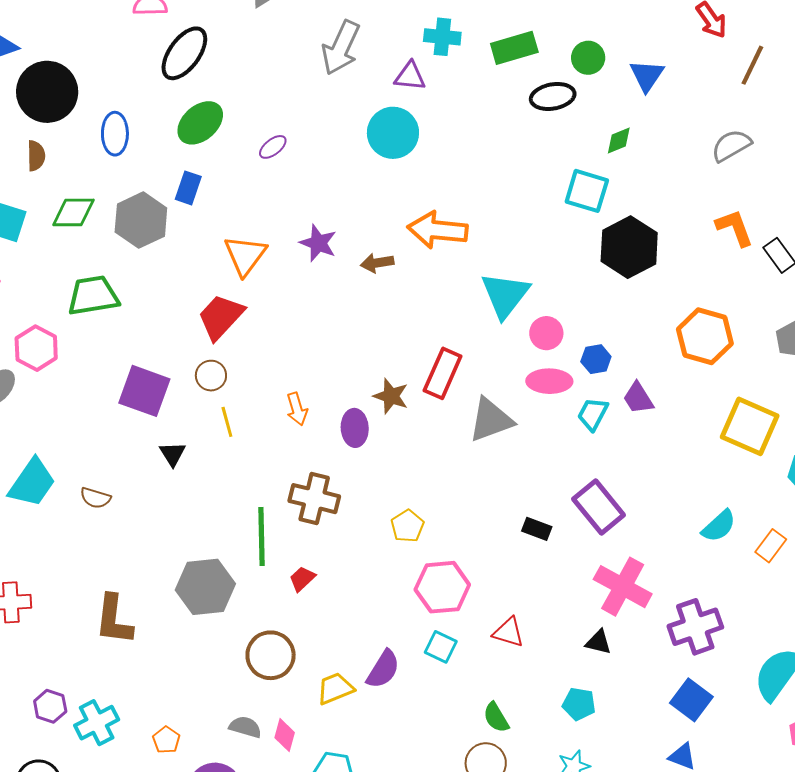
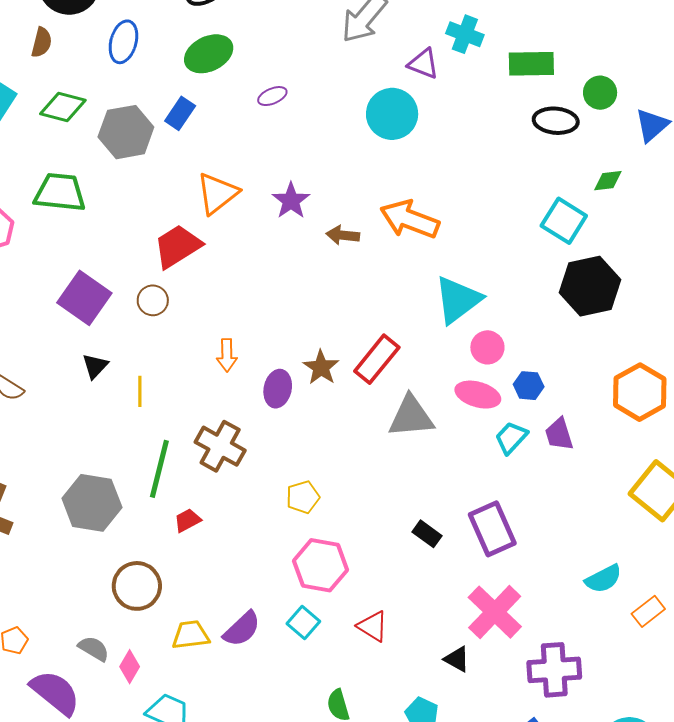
yellow line: (227, 422) -> (140, 391), moved

